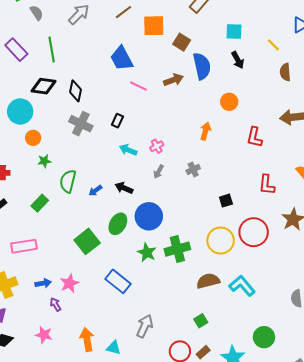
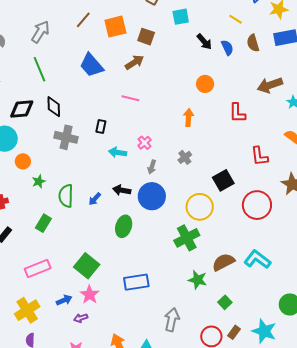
cyan square: (234, 31) -> (181, 17), moved
green line: (52, 49) -> (40, 69), moved
blue semicircle: (202, 66) -> (227, 48), moved, size x0.6
brown arrow: (173, 80) -> (134, 62), moved
pink line: (139, 86) -> (130, 98), moved
black square: (226, 201) -> (223, 180), size x1.5
blue circle: (149, 216) -> (152, 196), moved
green square: (87, 241) -> (87, 266), moved
yellow circle: (221, 241) -> (200, 207), moved
green star: (147, 253) -> (198, 280), moved
blue rectangle: (118, 281) -> (136, 282), turned -35
purple arrow: (56, 304) -> (81, 318), turned -64

